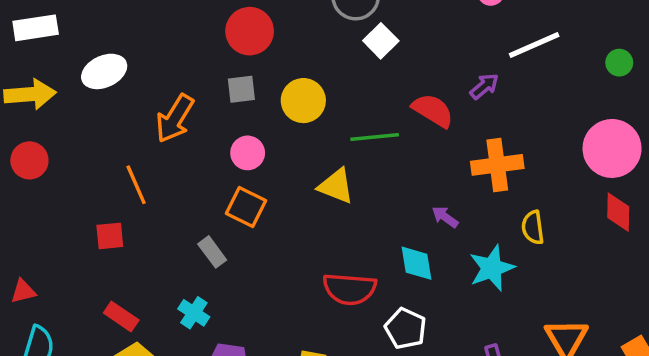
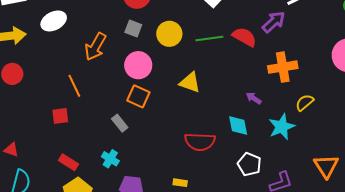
purple arrow: (484, 86) -> (274, 22), size x1.4
gray square: (241, 89) -> (133, 28), turned 30
green line: (375, 137) -> (209, 39), moved
pink circle: (248, 153) -> (138, 65), size x1.4
yellow semicircle: (533, 227) -> (305, 102), turned 60
red triangle: (23, 291) -> (11, 150), turned 35
white pentagon: (406, 329) -> (249, 164), moved

